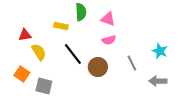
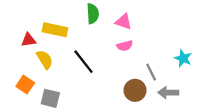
yellow rectangle: (61, 26) -> (55, 30), moved, size x1.5
brown circle: (98, 67) -> (135, 90), moved
gray arrow: (158, 81) -> (168, 93), moved

